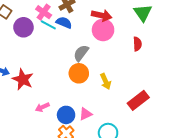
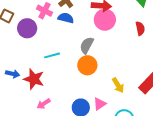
cyan line: (48, 25) -> (52, 55), moved, turned -35
yellow arrow: (106, 81) -> (118, 85), moved
pink arrow: (42, 107) -> (44, 104), moved

